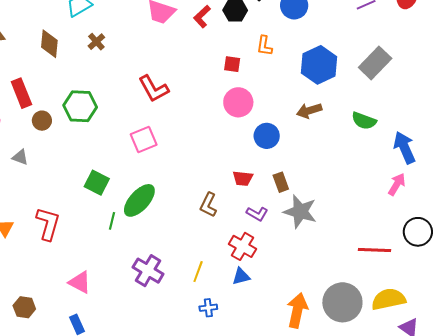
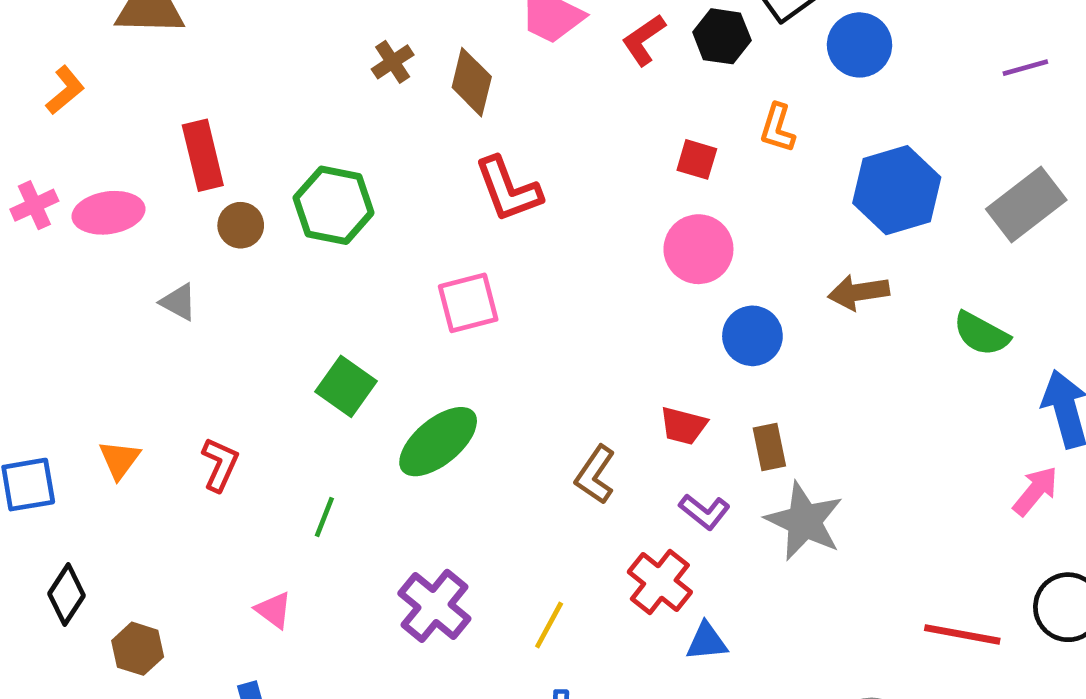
brown diamond: (49, 44) -> (472, 82), moved
green line: (112, 221) -> (324, 517), moved
red L-shape: (48, 224) -> (220, 464), size x0.7
blue triangle: (241, 276) -> (707, 642), moved
pink triangle: (80, 282) -> (274, 610), size x0.7

